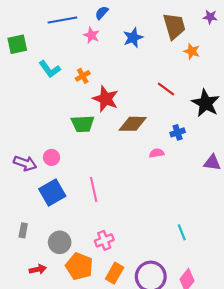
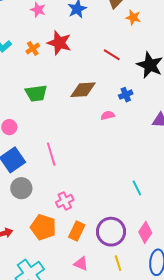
red star: (106, 99) -> (59, 43), moved
gray circle: (60, 242) -> (21, 188), moved

